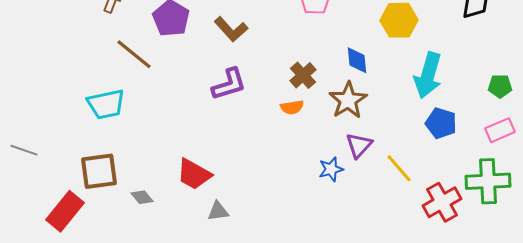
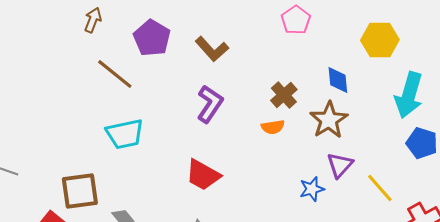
purple L-shape: (229, 84) -> (210, 104), turned -39
cyan trapezoid: (106, 104) -> (125, 134), moved
red trapezoid: (194, 174) -> (203, 175), moved

